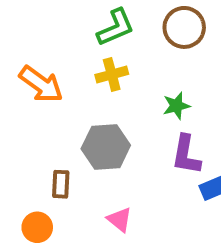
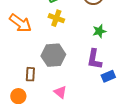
yellow cross: (112, 74) -> (56, 18), turned 35
green star: (176, 106) -> (99, 31), moved

